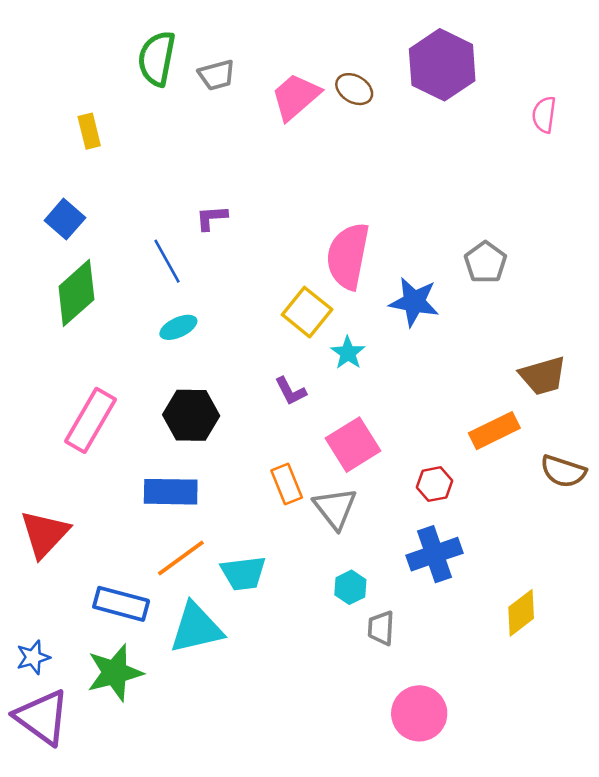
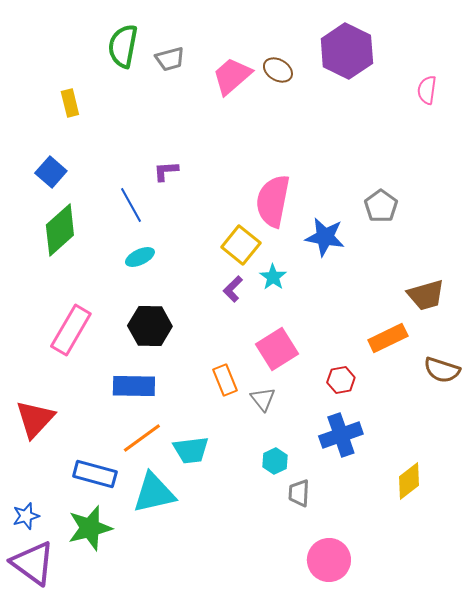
purple L-shape: (291, 391) -> (233, 289), moved, turned 72
gray triangle: (335, 508) -> (263, 399), size x0.7

